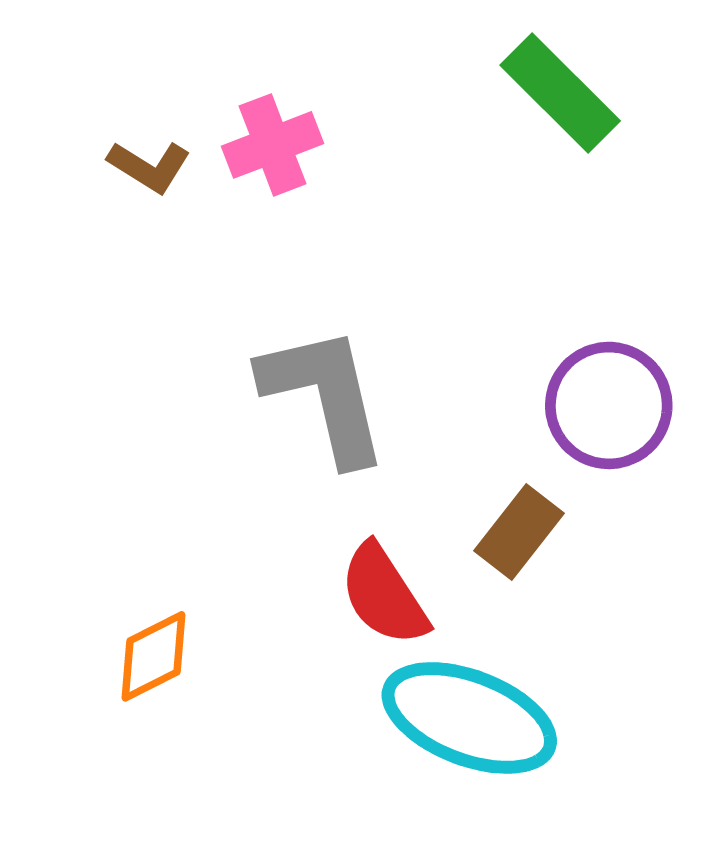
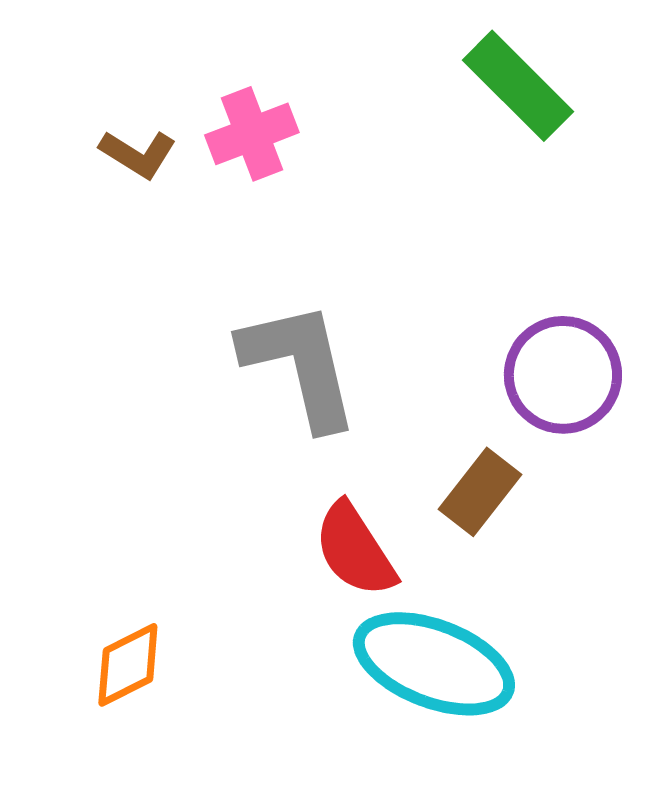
orange diamond: (154, 656) -> (128, 665), moved

